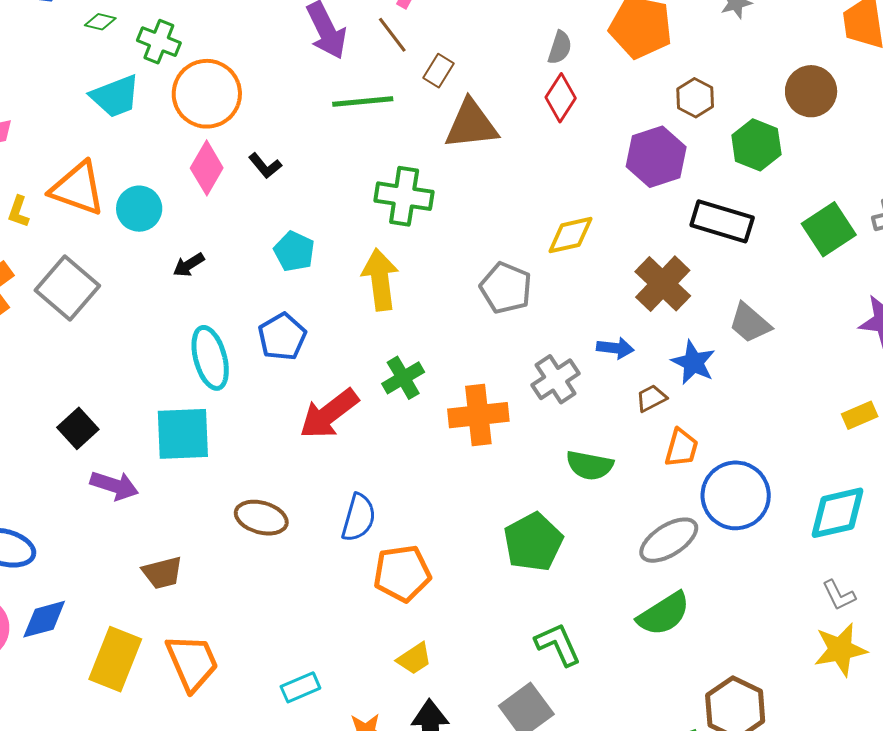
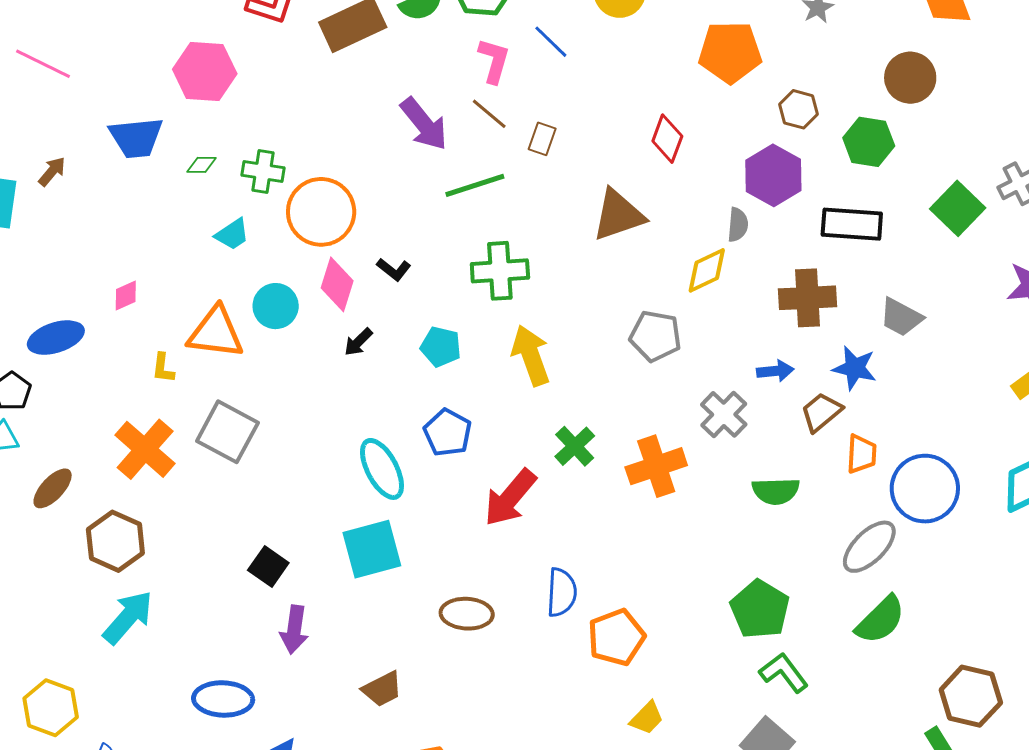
gray semicircle: (560, 48) -> (738, 225), moved
cyan trapezoid: (115, 96) -> (232, 234), size x0.7
brown triangle: (471, 124) -> (618, 215), moved
green cross: (404, 196) -> (500, 271), moved
cyan circle: (139, 209) -> (276, 306), moved
black arrow: (189, 265) -> (358, 342), moved
brown cross: (663, 284) -> (808, 298), turned -34
brown trapezoid: (651, 398) -> (821, 412), size x1.4
purple arrow: (114, 485) -> (294, 630), moved, turned 93
green pentagon: (533, 542) -> (760, 609), moved

